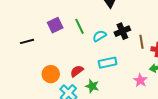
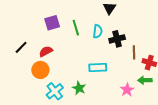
cyan semicircle: (99, 36) -> (98, 31), moved, turned 120
black line: (27, 41) -> (21, 47), moved, turned -40
red semicircle: (77, 71) -> (46, 51), moved

